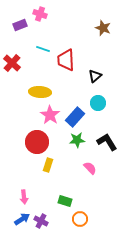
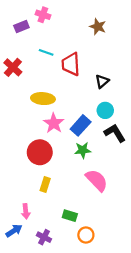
brown star: (103, 28) -> (98, 27), moved
black L-shape: (107, 142) -> (115, 133), moved
yellow rectangle: (48, 165) -> (45, 185), moved
pink semicircle: (90, 168) -> (97, 180), size x1.6
blue arrow: (22, 219) -> (14, 231), moved

